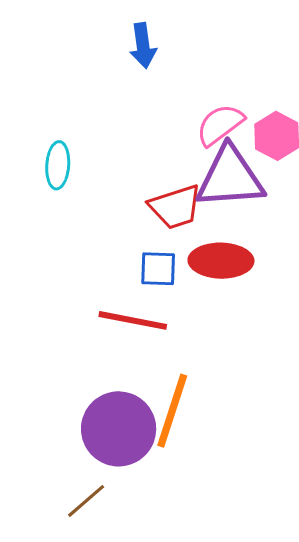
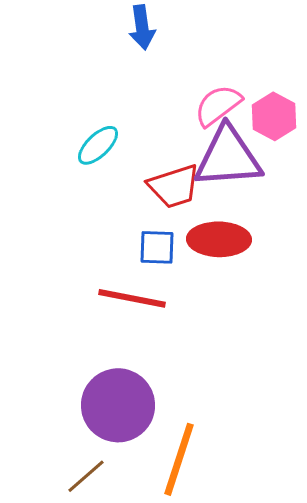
cyan ellipse: (58, 165) -> (98, 145), moved, turned 42
orange line: (172, 411) -> (179, 459), moved

